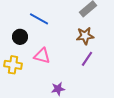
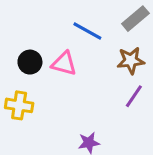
blue line: (39, 19) -> (87, 31), moved
pink triangle: (42, 56) -> (64, 64), moved

